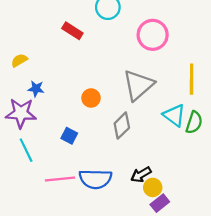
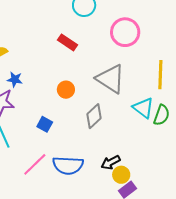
red rectangle: (72, 31) -> (68, 42), moved
gray triangle: (138, 85) -> (111, 79), turned -48
pink line: (60, 179) -> (35, 164), turned -40

